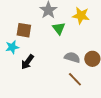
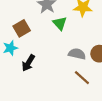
brown square: (24, 30) -> (22, 28), turned -35

